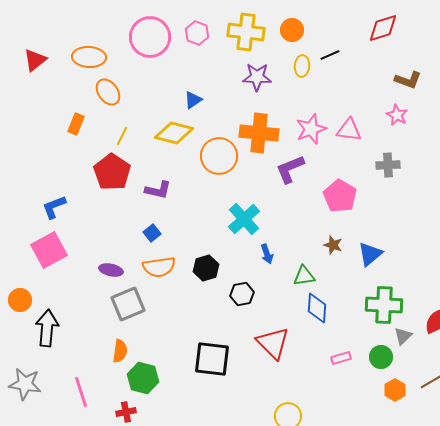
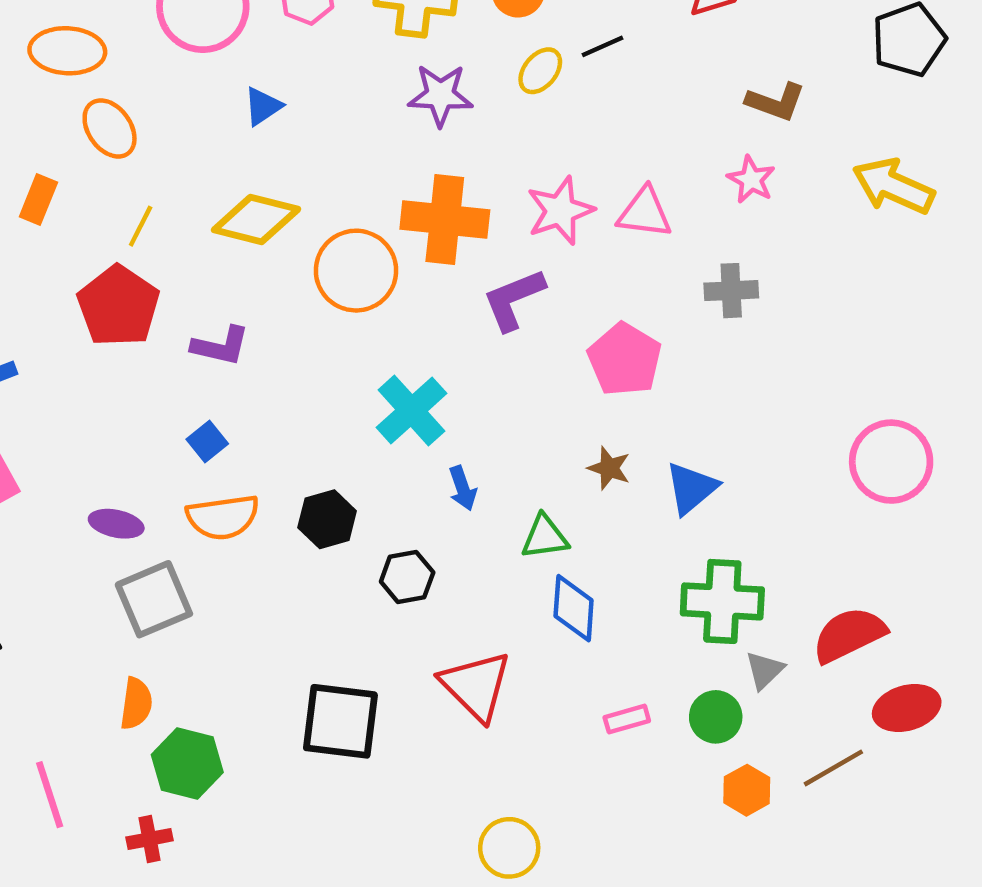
yellow ellipse: (302, 66) -> (540, 71), turned 35
blue triangle: (193, 100) -> (263, 106), moved

